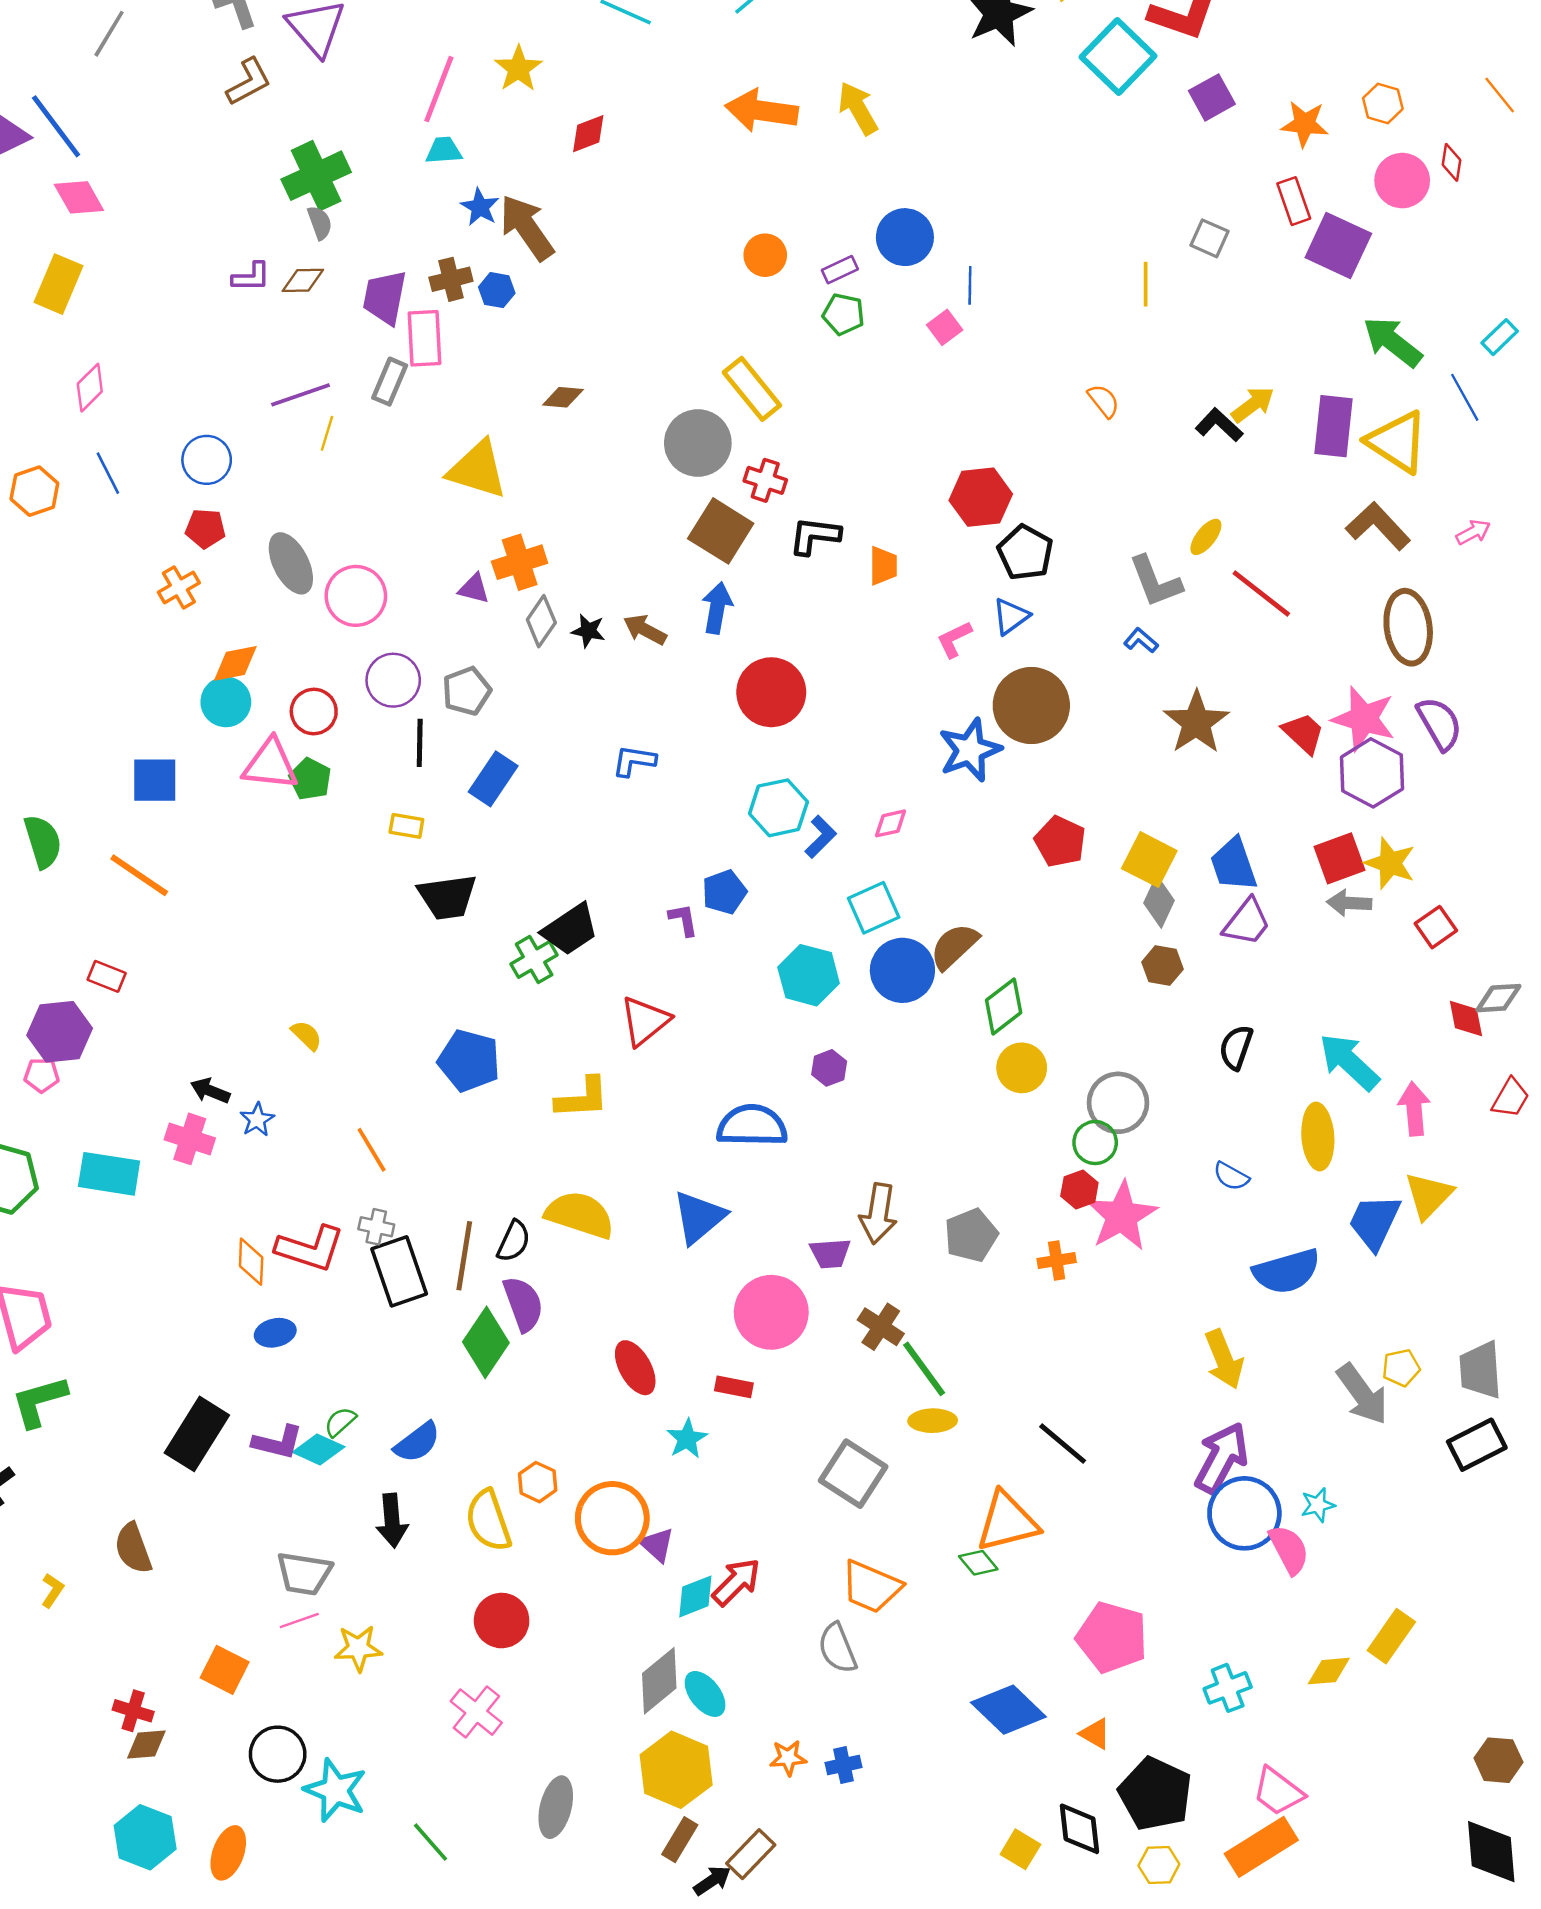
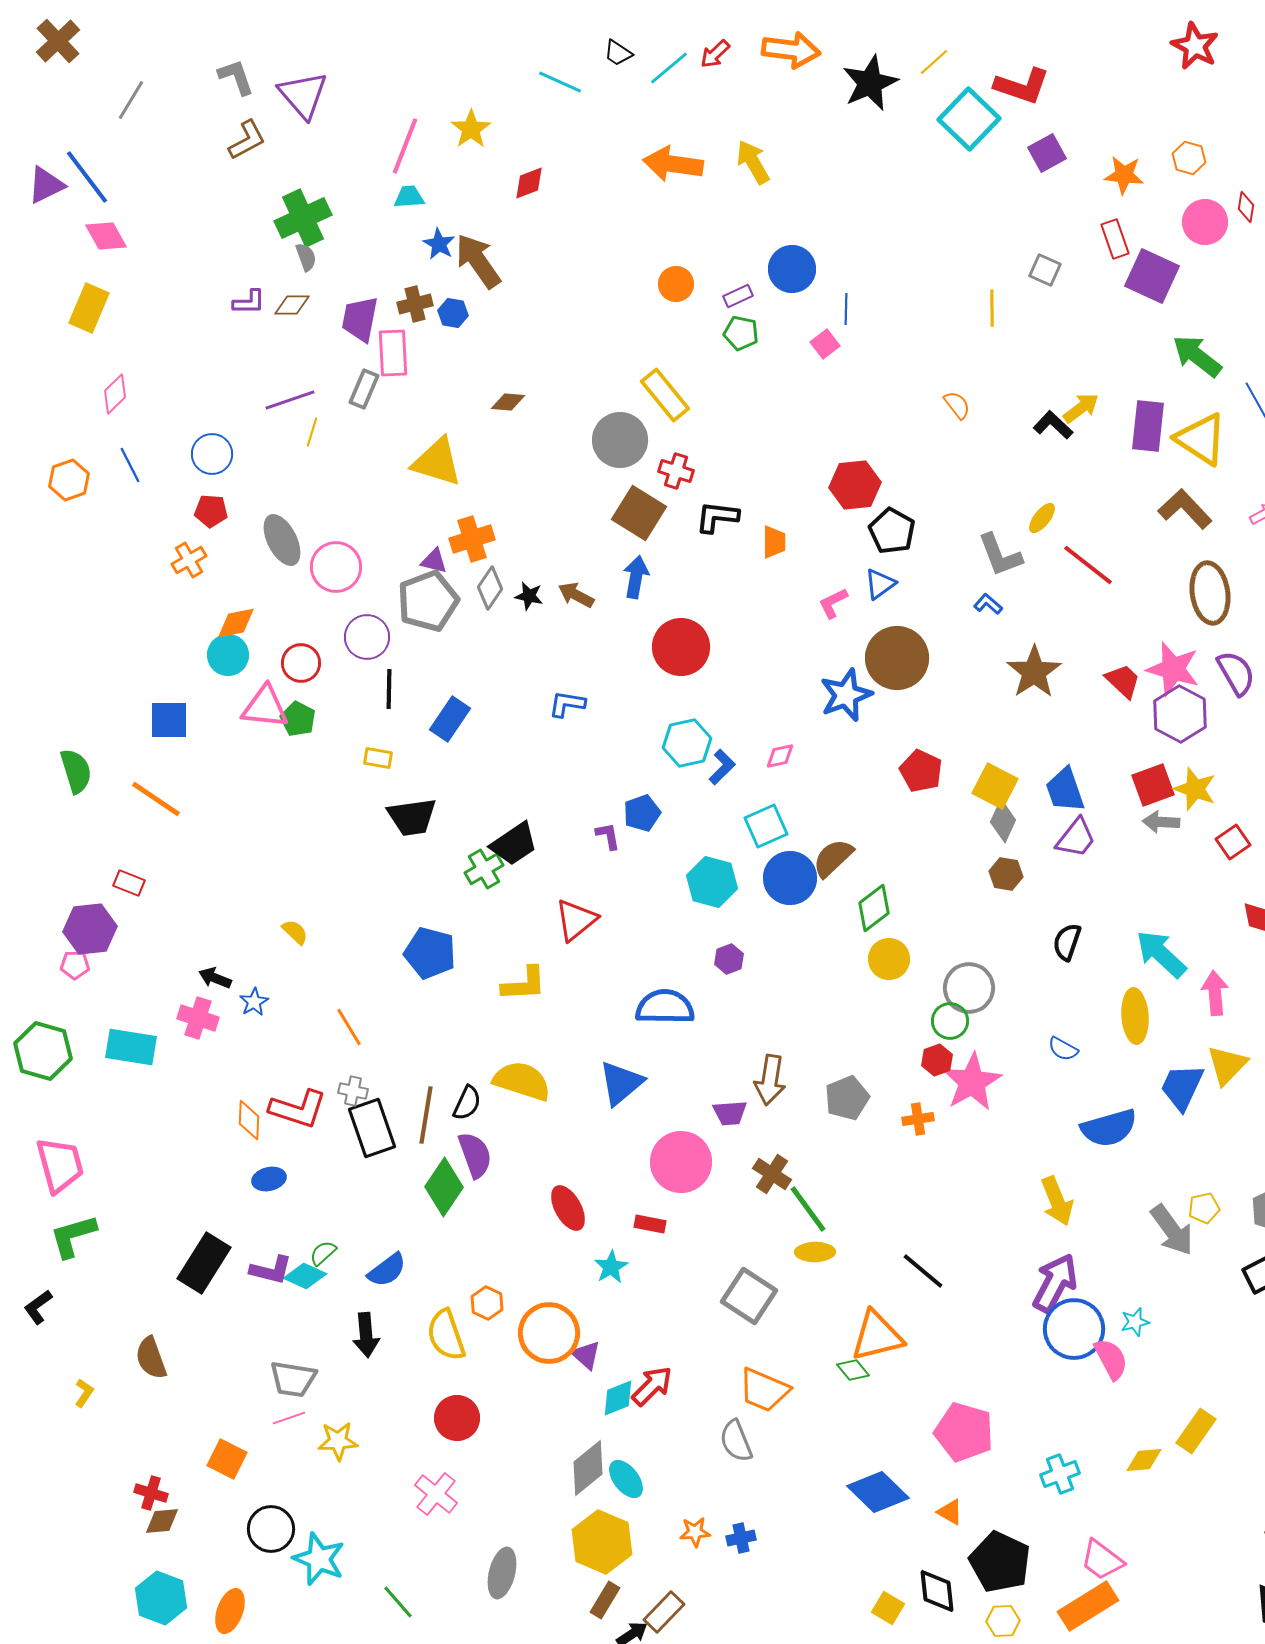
gray pentagon: (467, 691) -> (428, 601), moved, size x1.5

